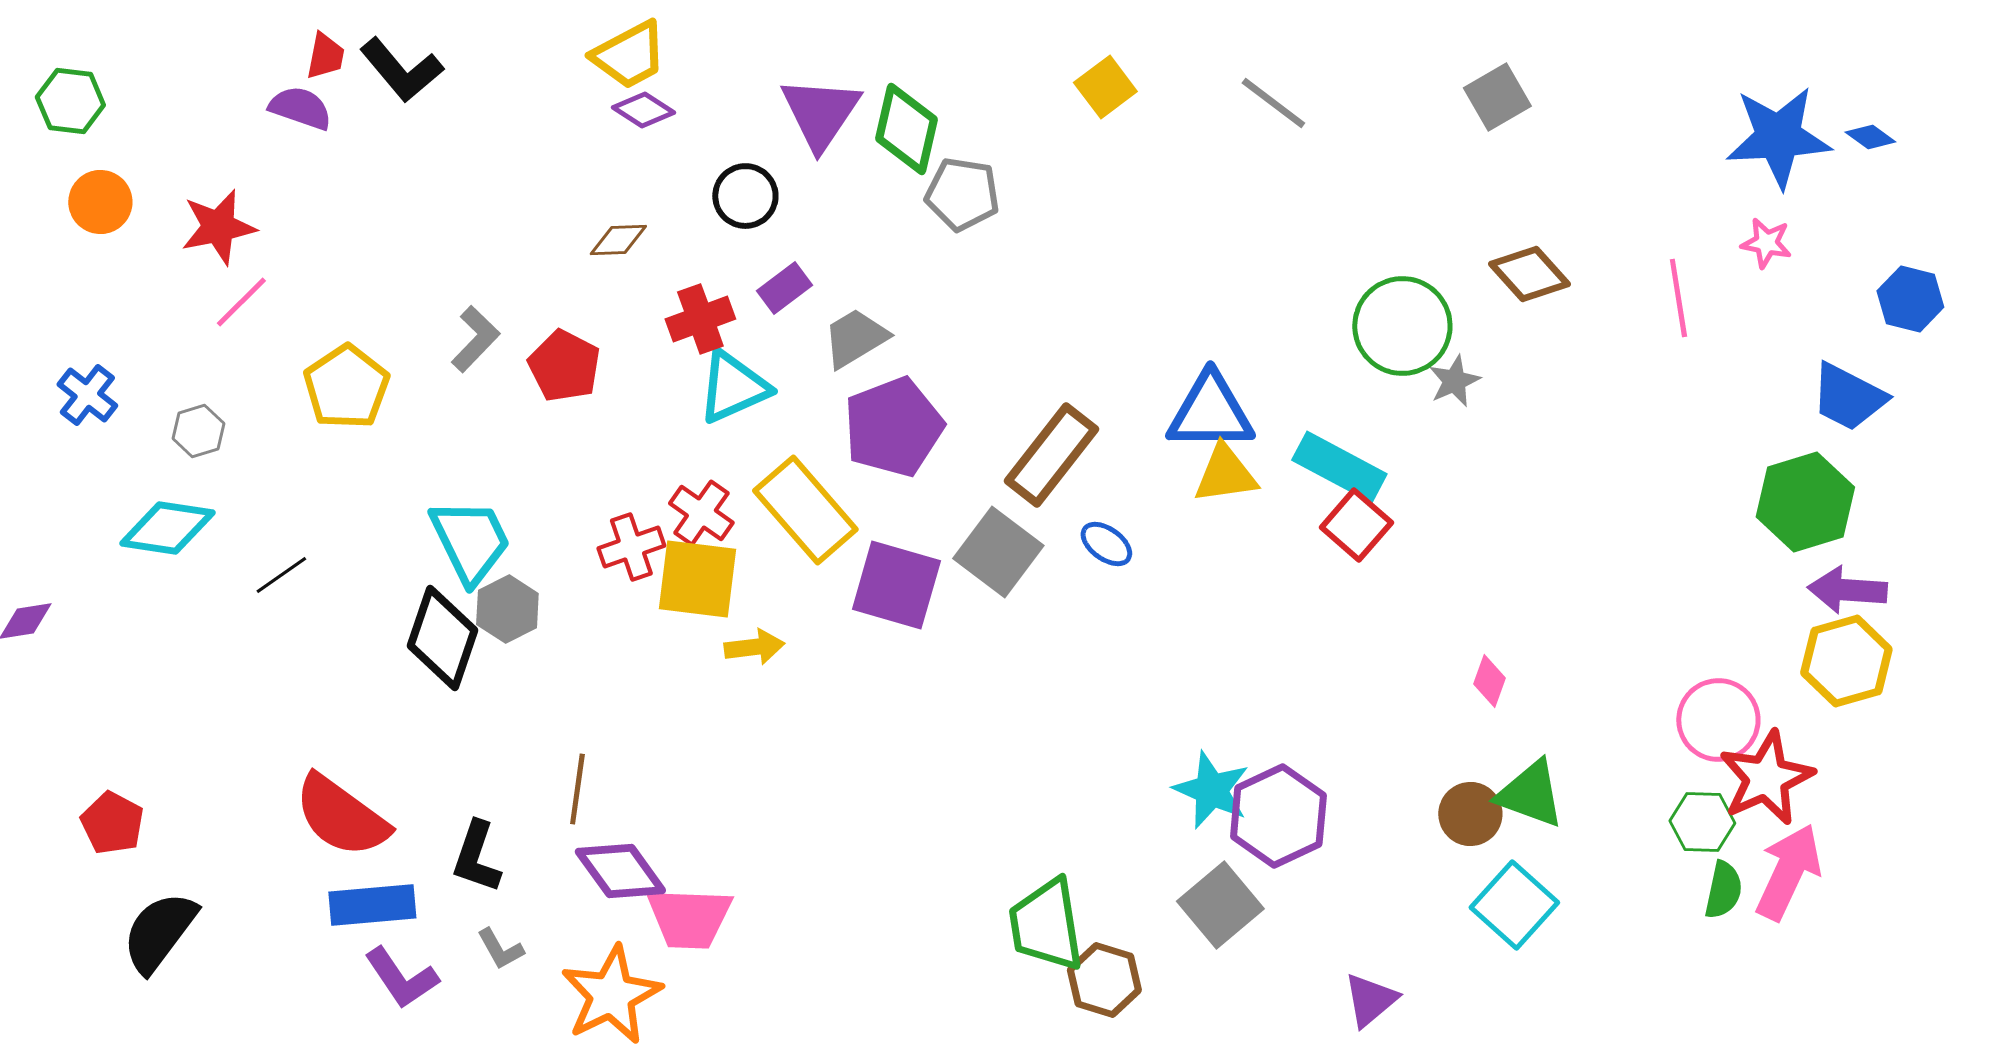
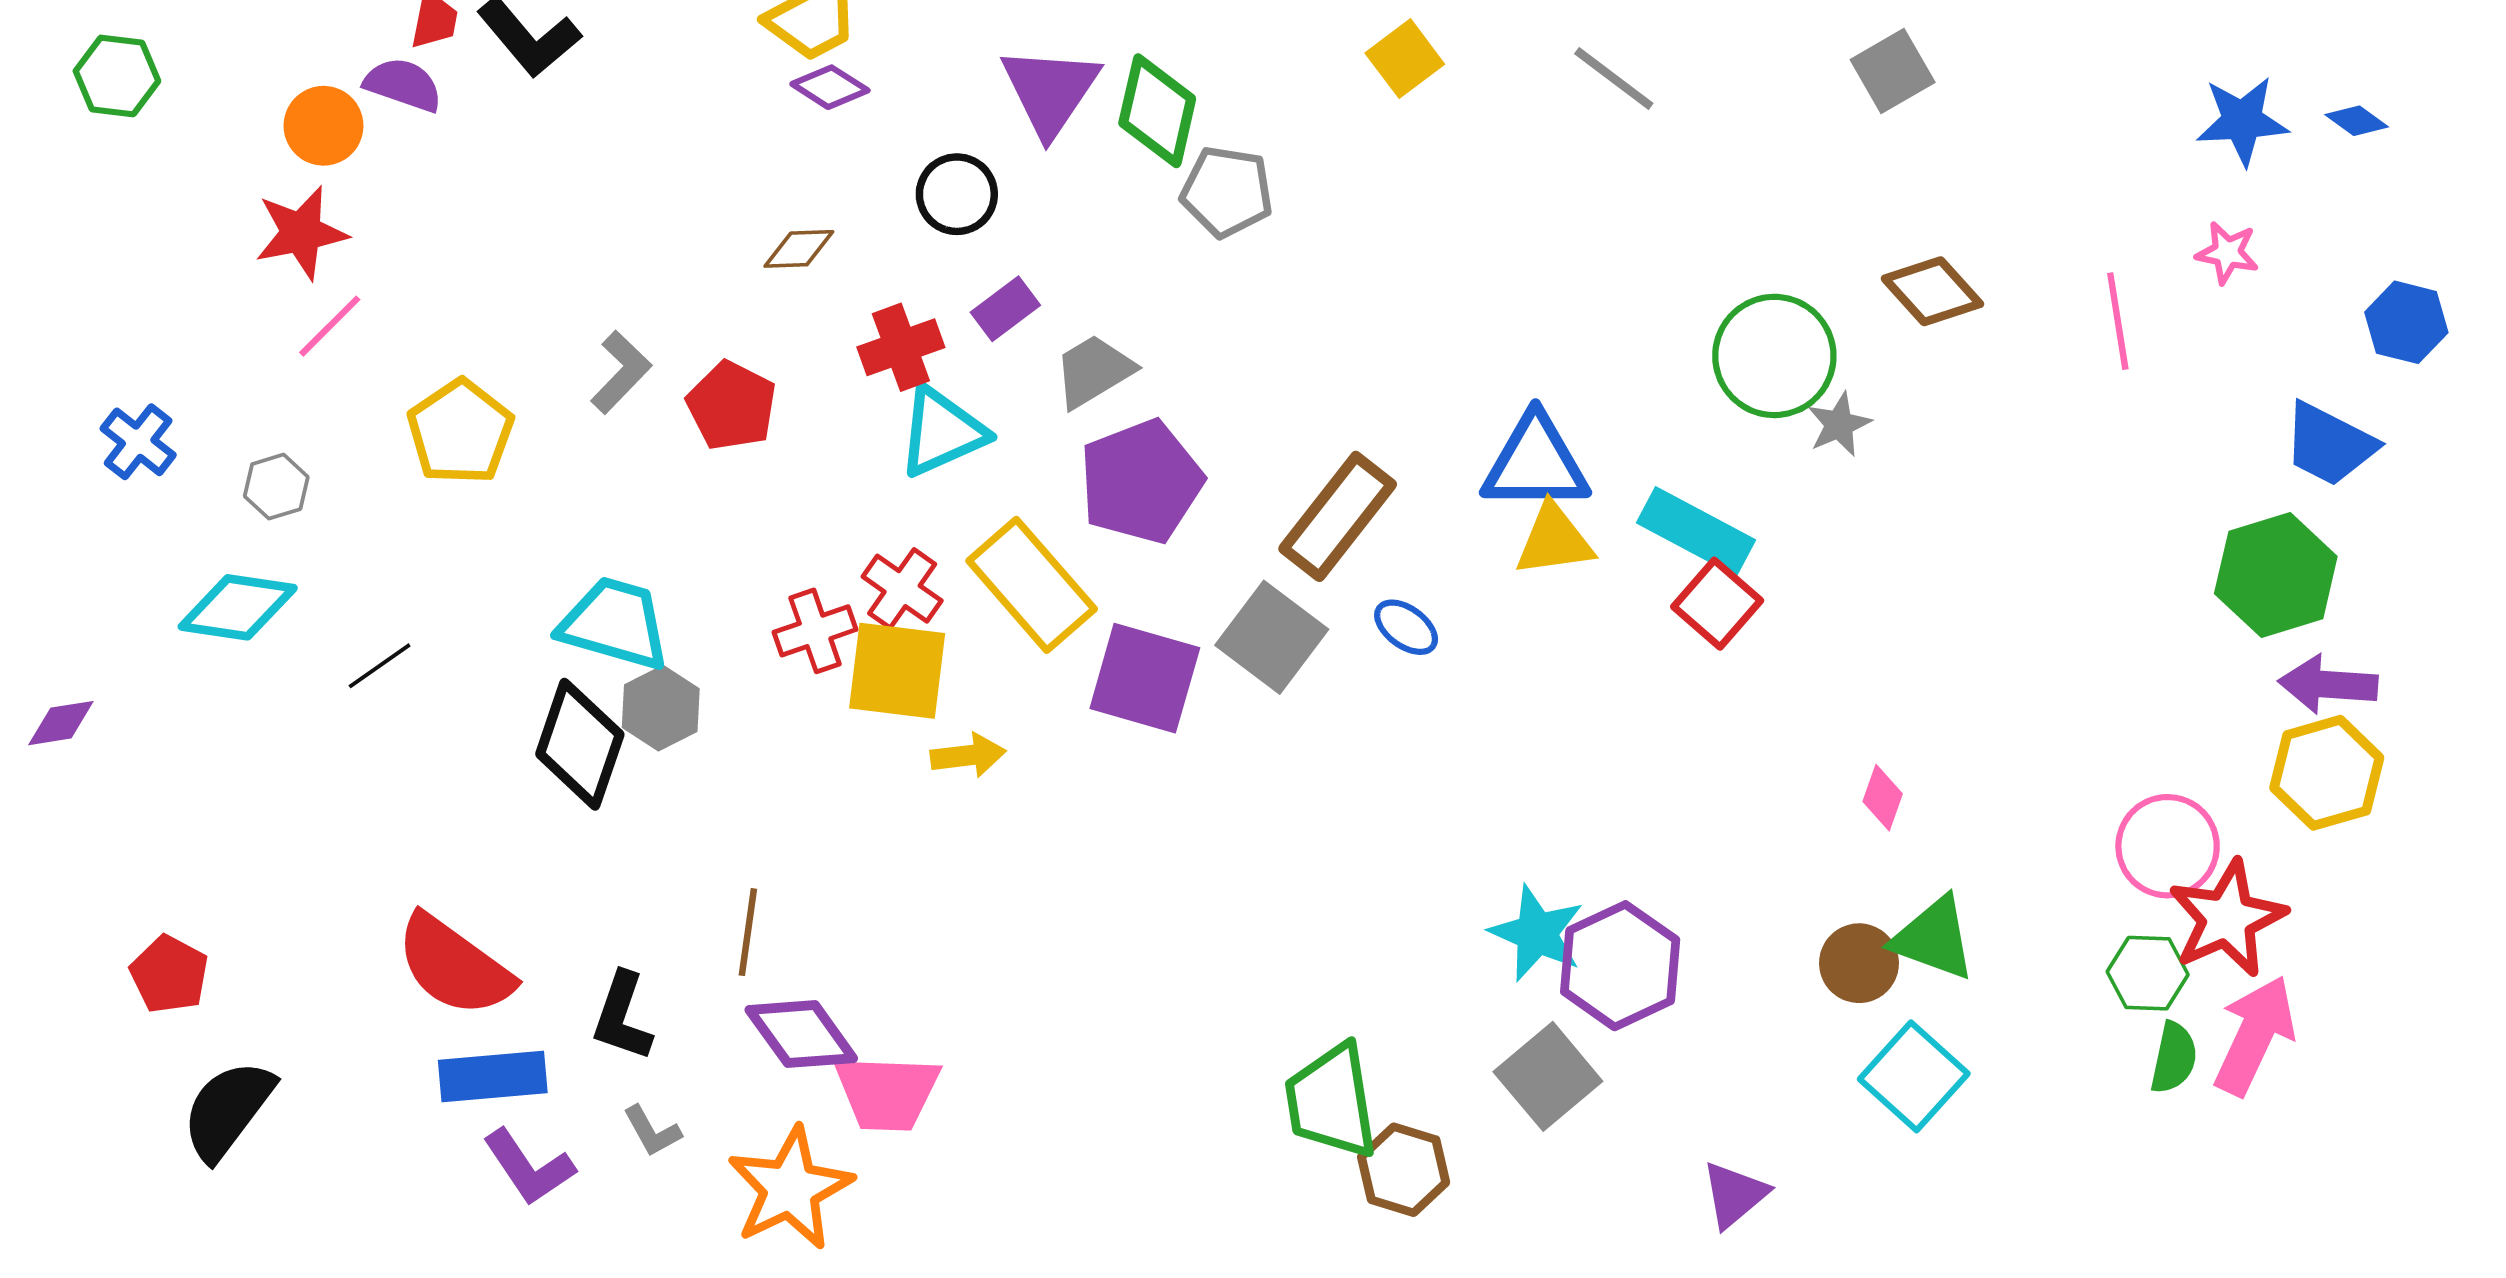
blue star: (1778, 137) -> (2242, 121), size x0.7
orange circle: (100, 202) -> (324, 126), moved
cyan trapezoid: (470, 541) -> (615, 623), turned -48

